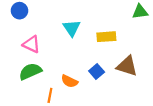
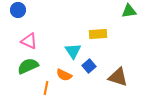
cyan triangle: (72, 28) -> (73, 51), moved
brown triangle: (127, 66) -> (118, 77), moved

